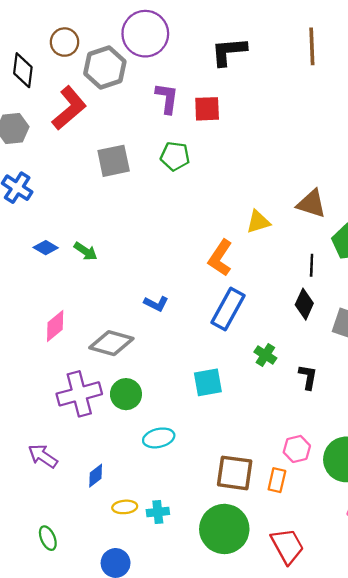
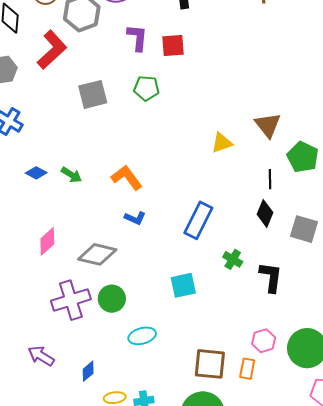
brown triangle: (311, 204) -> (268, 125), turned 36
orange L-shape: (220, 258) -> (127, 178), moved, turned 112
black L-shape: (308, 377) -> (271, 277), size x1.4

